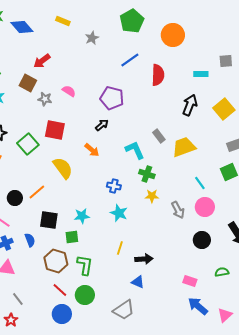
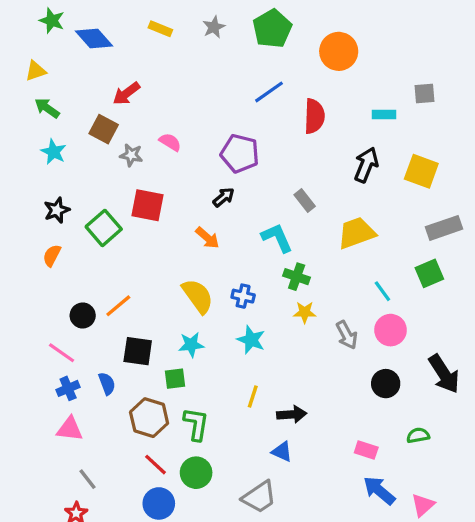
gray star: (92, 38) -> (214, 27), moved
yellow square: (224, 109) -> (421, 171), turned -30
gray rectangle: (159, 136) -> (305, 200), moved
yellow semicircle: (63, 168) -> (198, 296), moved

